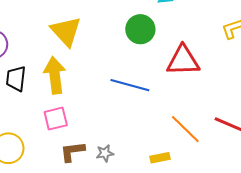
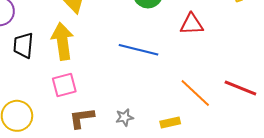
red triangle: (183, 61) -> (192, 24), size x0.7
gray star: (105, 153) -> (124, 117), moved

